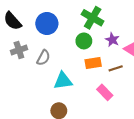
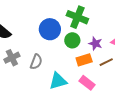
blue circle: (47, 24) -> (50, 29), moved
purple star: (112, 40) -> (95, 43), moved
pink rectangle: (105, 92) -> (87, 83), moved

